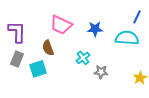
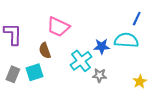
blue star: (95, 29) -> (102, 46), moved
cyan cross: (83, 58) -> (81, 61), size x1.5
gray rectangle: (17, 59) -> (13, 74), moved

